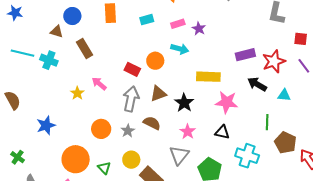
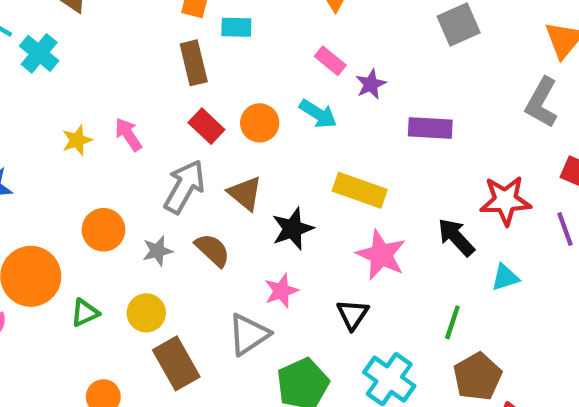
cyan rectangle: (147, 20) -> (236, 27), moved
pink rectangle: (178, 24) -> (330, 61), turned 40
brown rectangle: (85, 49) -> (194, 63), moved
purple rectangle: (245, 55) -> (430, 128), moved
brown triangle: (158, 94) -> (245, 193), turned 42
cyan triangle: (284, 95) -> (505, 277), turned -40
black triangle: (222, 132) -> (353, 314), turned 35
green triangle: (104, 168) -> (85, 313), turned 32

